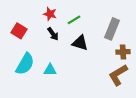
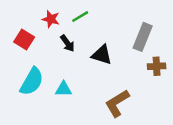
red star: (50, 14) -> (51, 19), moved
green line: (74, 20) -> (80, 17), moved
brown L-shape: (118, 75) -> (117, 103), moved

